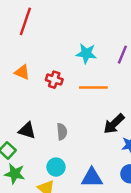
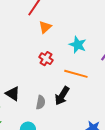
orange triangle: (22, 72) -> (45, 27), moved, turned 40
black arrow: (114, 124) -> (62, 96), moved, turned -30

